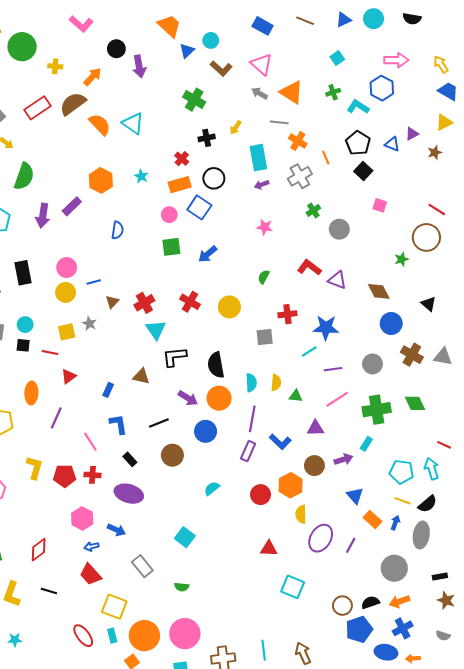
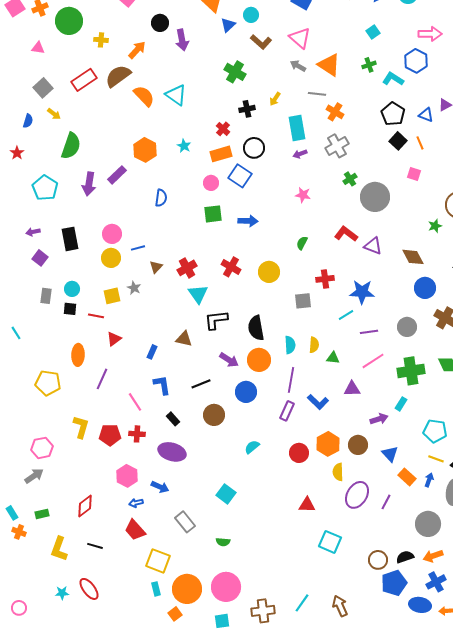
orange line: (326, 158) -> (420, 143), moved
gray circle: (339, 229) -> (375, 197), size x1.5
blue arrow: (208, 254) -> (248, 221), turned -138
brown circle: (314, 466) -> (358, 445), moved
red ellipse: (83, 636) -> (89, 589), moved
cyan line: (264, 650) -> (302, 603), turned 42

